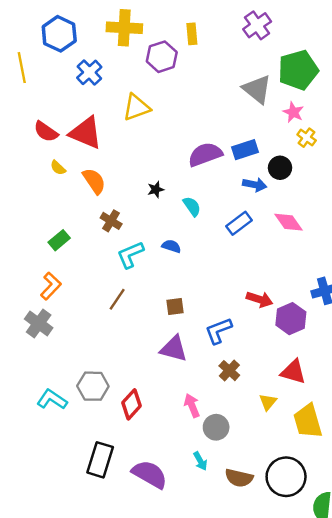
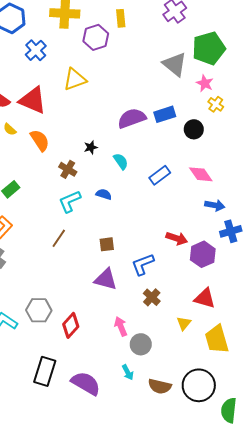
blue arrow: (255, 185) -> (215, 205), moved
brown cross: (111, 221) -> (68, 169), moved

